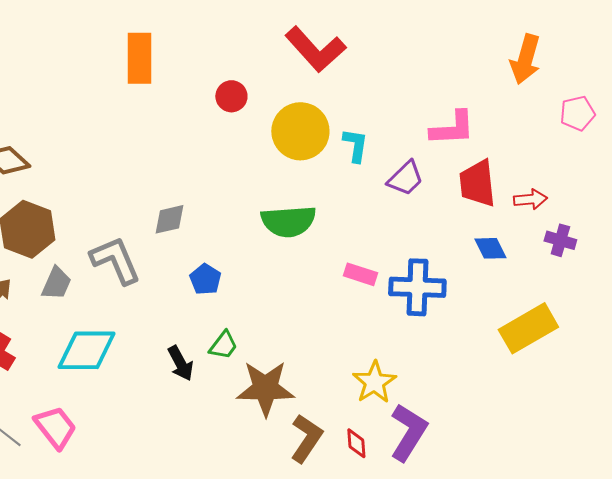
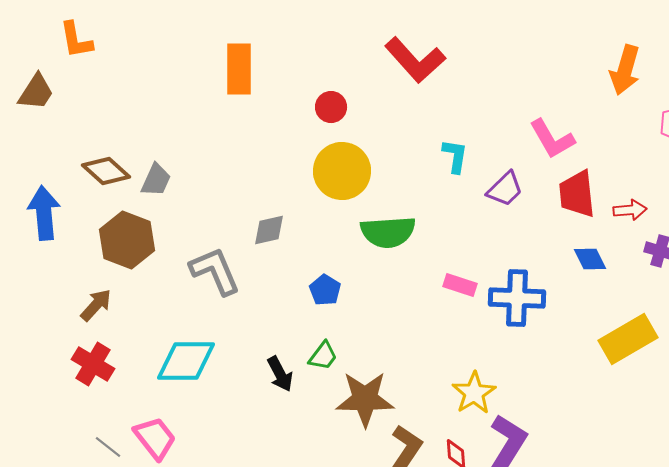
pink L-shape: (452, 128) -> (552, 139), turned 63
yellow circle: (300, 131) -> (342, 171), moved
blue pentagon: (205, 279) -> (325, 290), moved
gray trapezoid: (56, 283) -> (156, 180), moved

